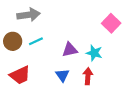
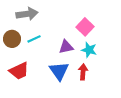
pink square: (111, 23) -> (85, 27), moved
blue triangle: (62, 75) -> (59, 71), size x1.5

